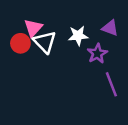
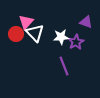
white star: (78, 36) -> (61, 37), moved
purple line: (111, 84) -> (64, 66), moved

